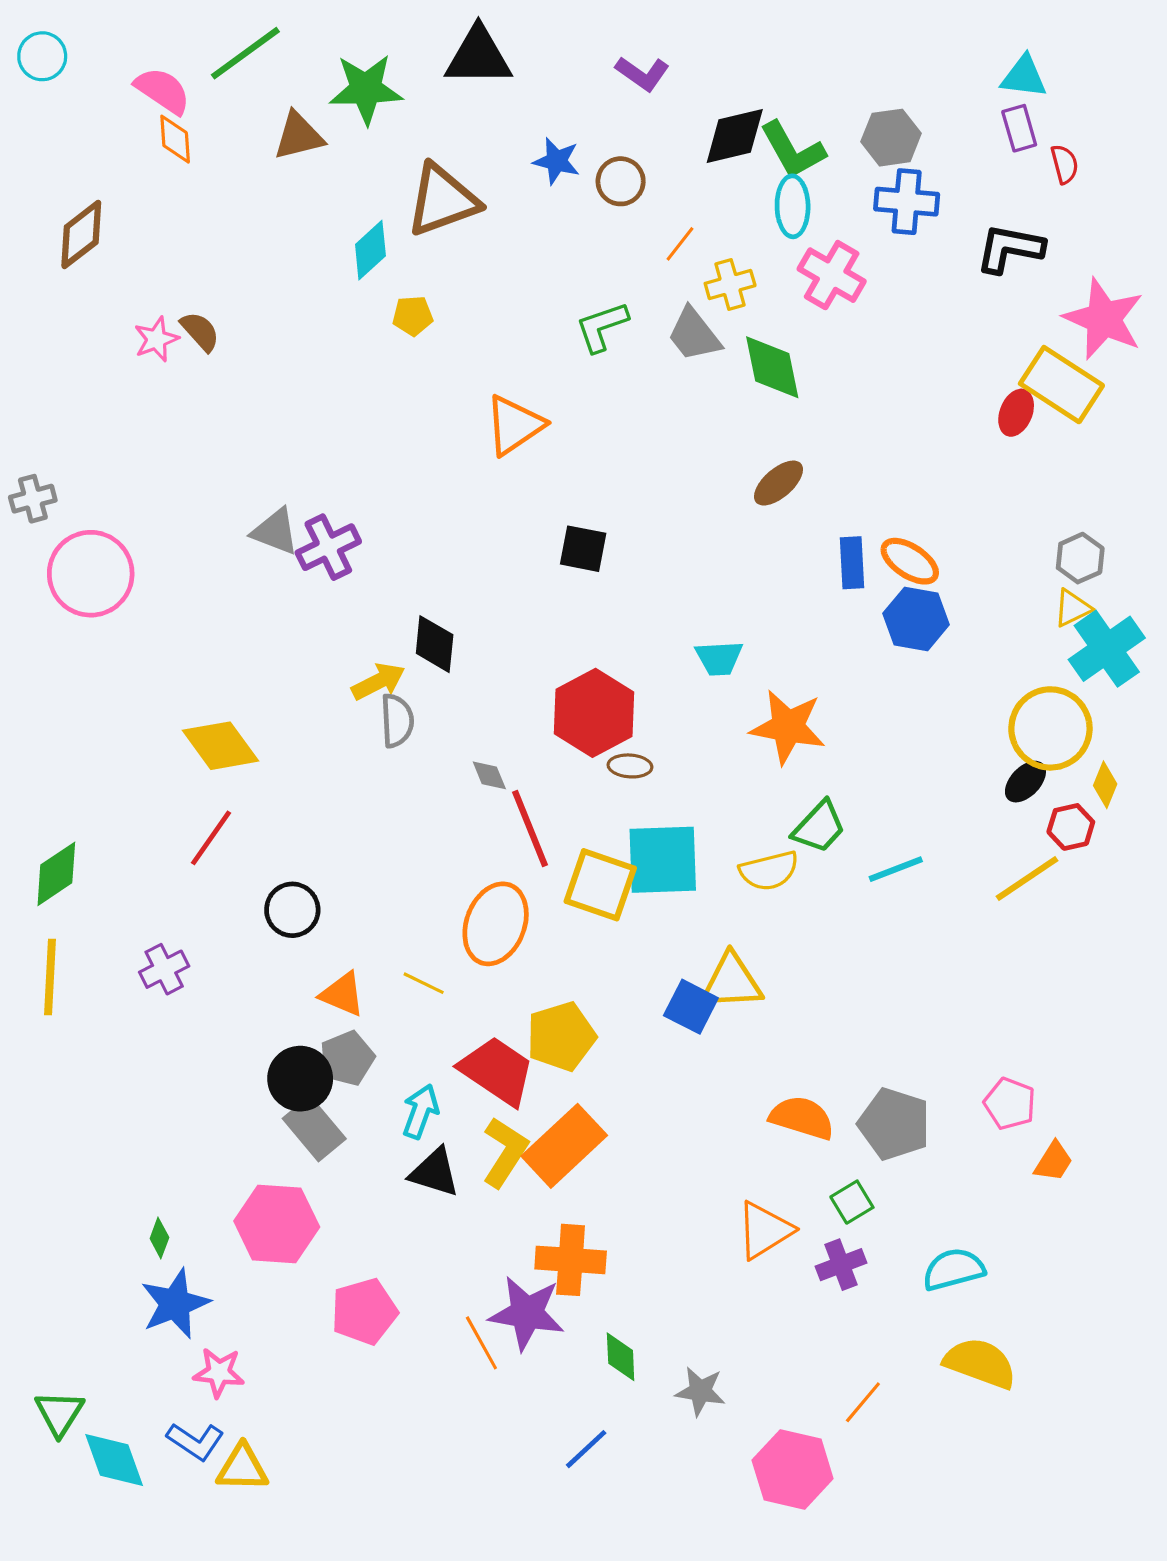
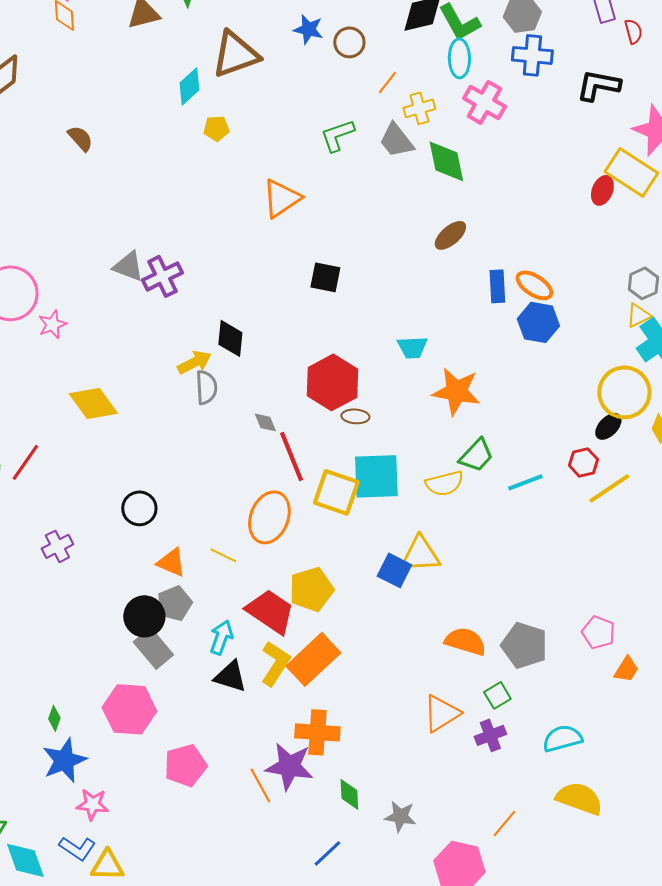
pink star: (156, 339) -> (52, 324), moved
red hexagon: (1071, 827) -> (583, 462), moved
red line: (211, 838) -> (25, 462), moved

